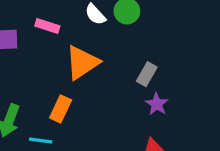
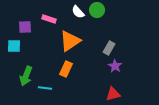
orange rectangle: (61, 109) -> (66, 69), moved

